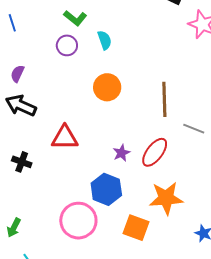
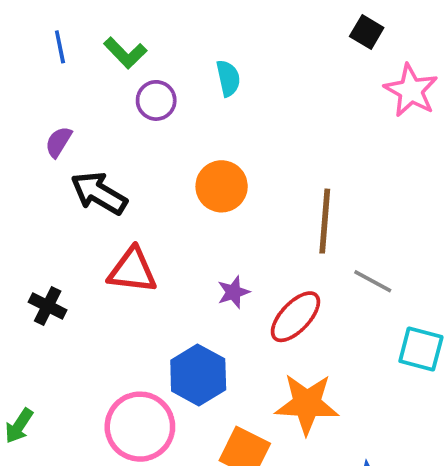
green L-shape: (75, 18) -> (125, 53), moved
cyan semicircle: (105, 40) -> (228, 78), moved
black arrow: (21, 105) -> (99, 193), moved
purple star: (121, 153) -> (233, 292), moved

